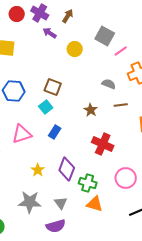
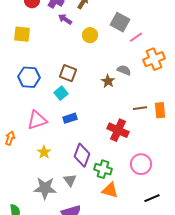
brown line: (121, 105) -> (140, 108), moved
brown star: (91, 110) -> (108, 81), moved
blue rectangle: (55, 132) -> (70, 118), turned 40
yellow star: (38, 170) -> (44, 152), moved
gray triangle: (61, 203) -> (70, 180), moved

